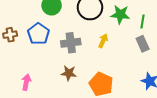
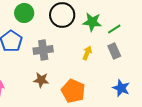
green line: (143, 22) -> (114, 29), turned 48
yellow arrow: (103, 41) -> (87, 53), moved

